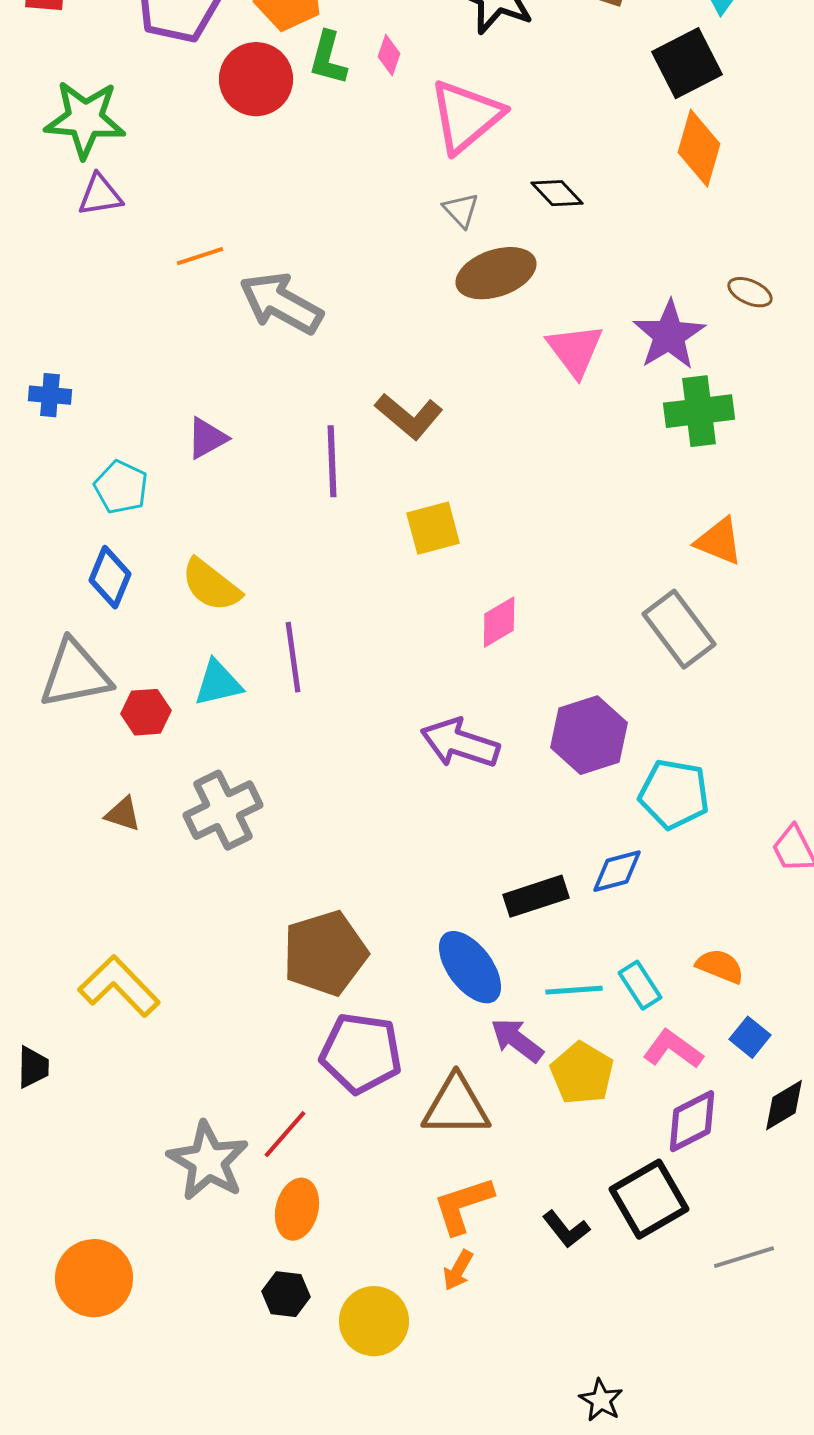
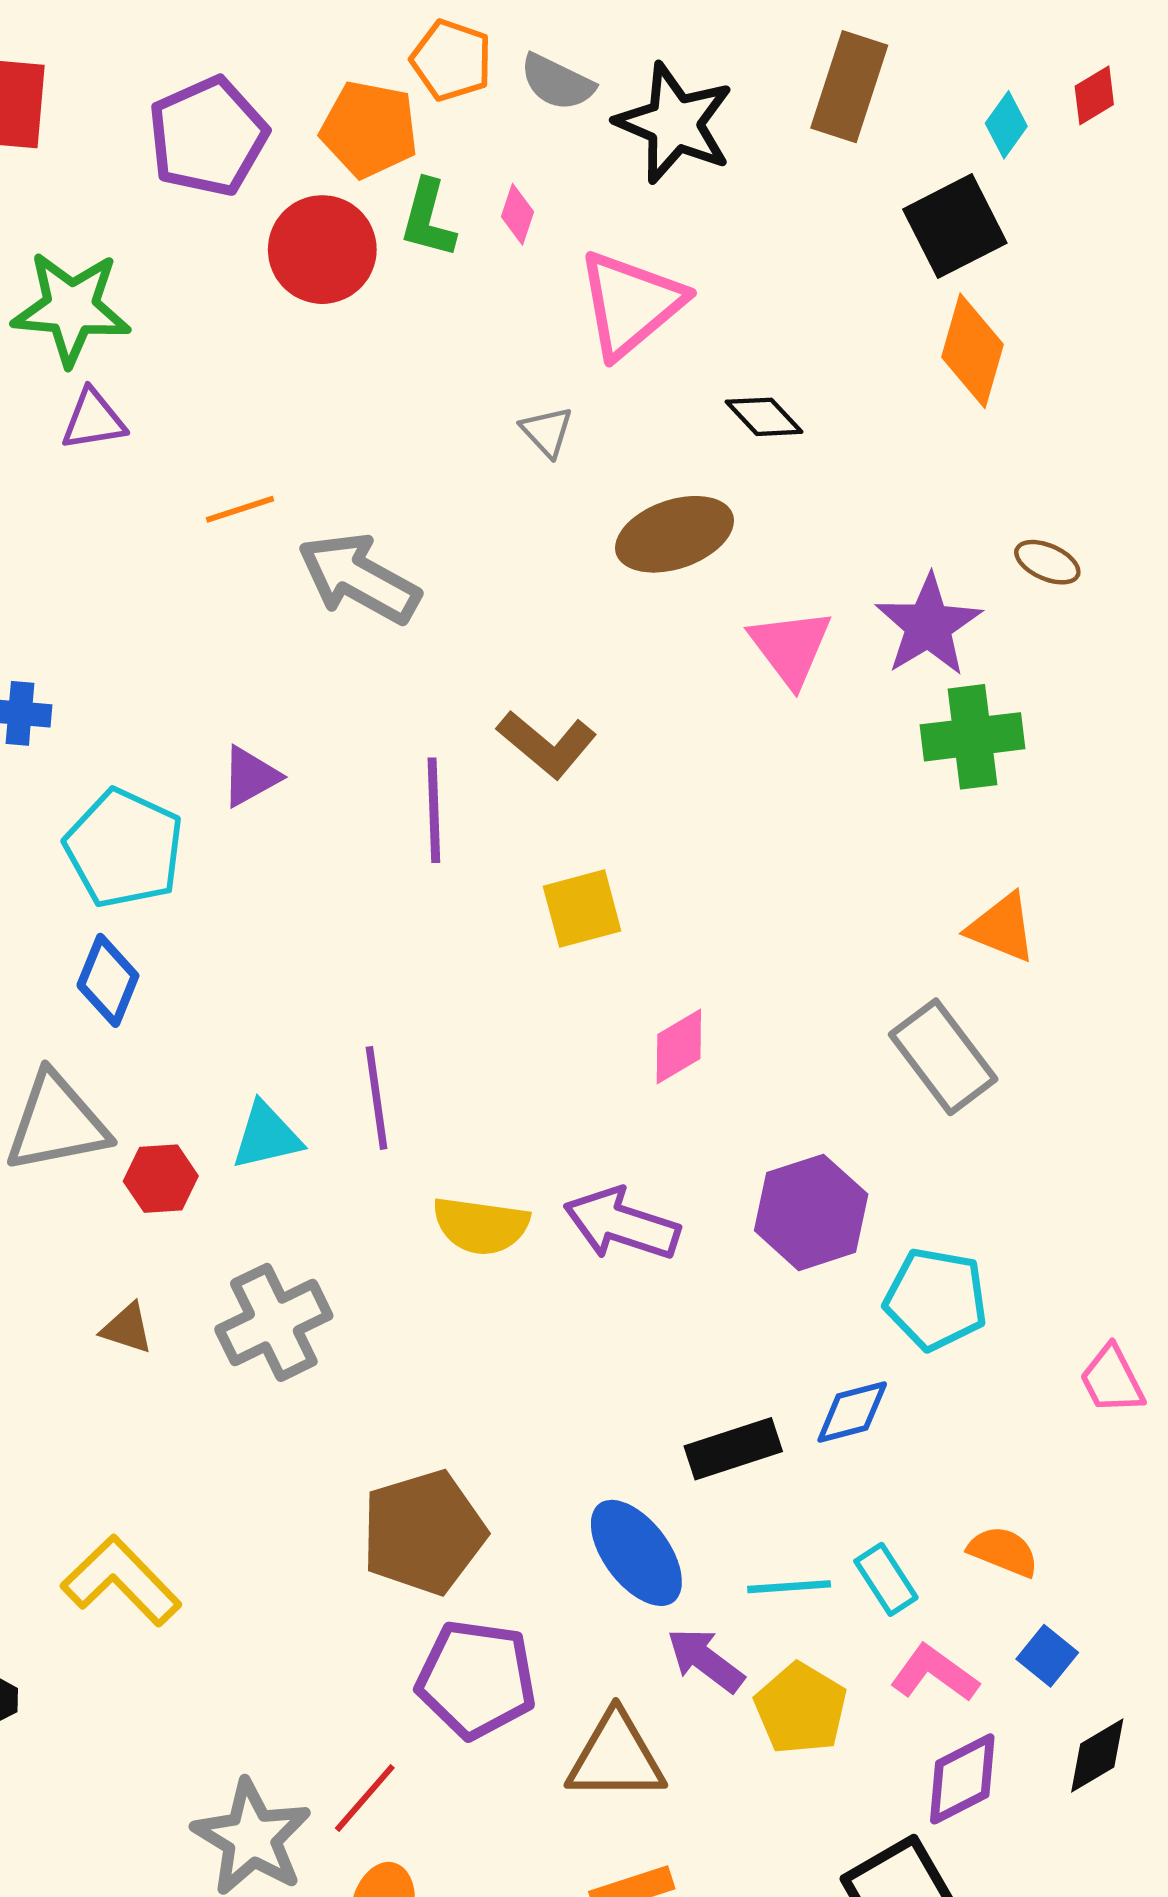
gray triangle: (461, 210) -> (547, 432), moved
cyan pentagon: (121, 487) -> (124, 848), size x1.5
yellow semicircle: (211, 585) -> (481, 1226), moved, turned -30

